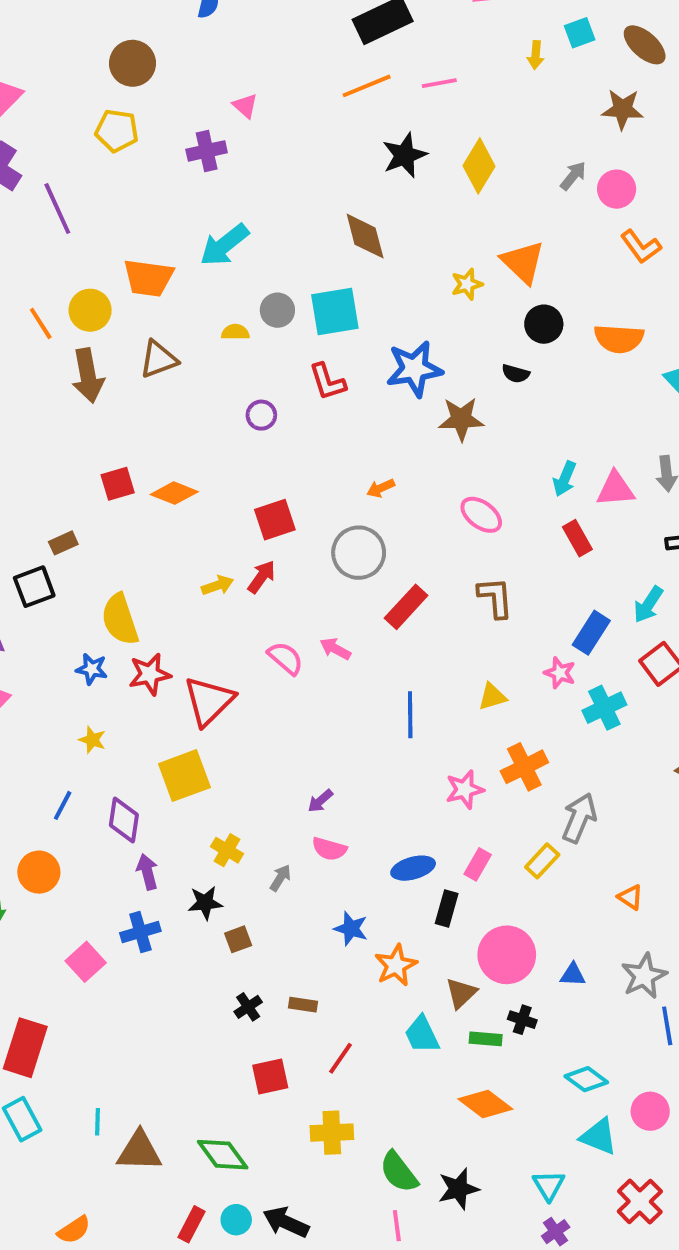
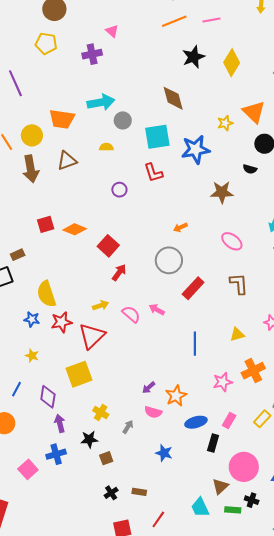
cyan arrow: (224, 245) -> (101, 102), turned -152
gray circle: (277, 310) -> (123, 120), moved
blue star: (414, 369) -> (196, 150), moved
red square: (275, 520) -> (108, 246), moved, turned -30
yellow arrow: (217, 585) -> (101, 305), moved
orange star: (396, 965) -> (176, 396), moved

